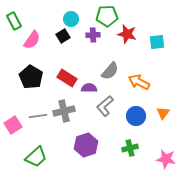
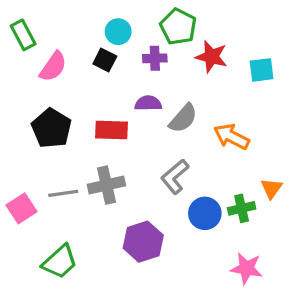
green pentagon: (107, 16) -> (178, 27), turned 30
black square: (63, 36) -> (105, 60), turned -32
red rectangle: (67, 78) -> (111, 130), turned -30
purple semicircle: (89, 88) -> (148, 103), moved
blue circle: (136, 116) -> (205, 213), moved
green cross: (130, 148) -> (242, 208), moved
pink star: (166, 159) -> (247, 268), moved

